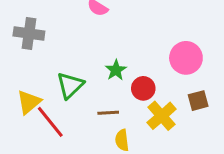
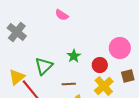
gray cross: (29, 33) -> (17, 32), turned 30
red circle: (143, 88) -> (100, 65), moved

